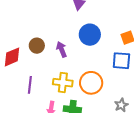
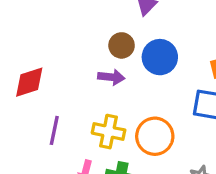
brown circle: (37, 46) -> (122, 45), moved
purple arrow: (61, 49) -> (111, 77), turned 112

